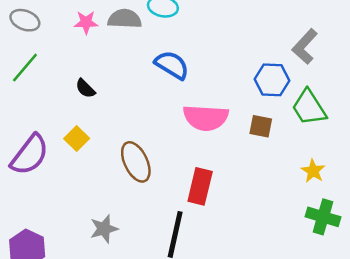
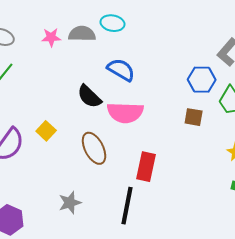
black semicircle: (85, 88) -> (89, 96), moved, size x1.5
pink semicircle: (206, 118) -> (125, 113), moved

